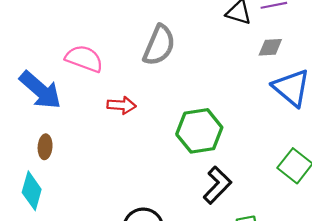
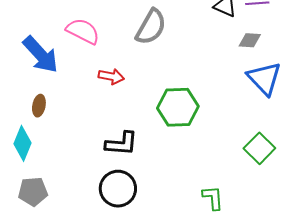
black L-shape: (217, 185) -> (121, 144), moved, turned 44

